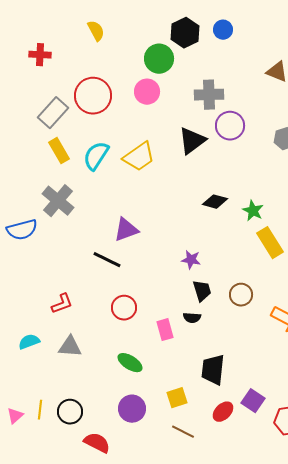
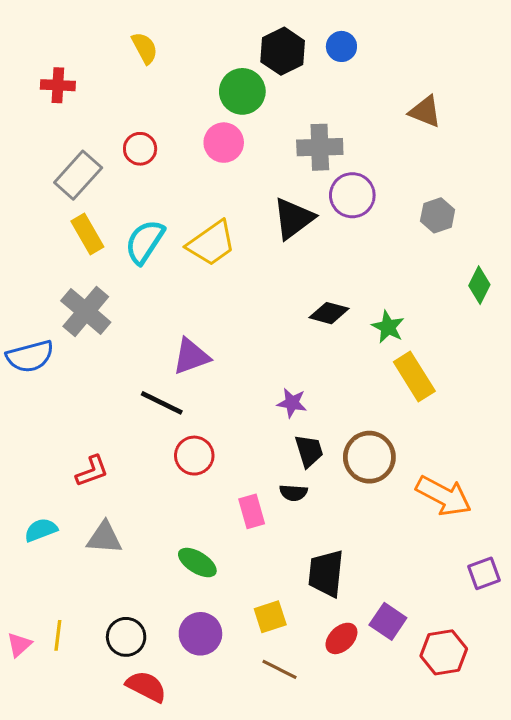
red circle: (93, 96) -> (140, 149), size x0.6
brown circle: (241, 295) -> (369, 457), size x1.4
red circle: (124, 308) -> (194, 456), moved
black circle: (70, 412) -> (126, 637), moved

